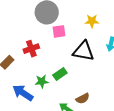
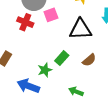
red cross: (31, 49) -> (25, 22), moved, turned -35
brown semicircle: (83, 99) -> (89, 60), moved

